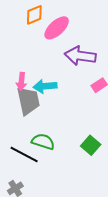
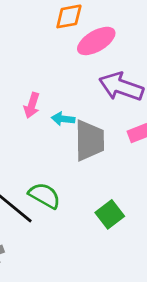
cyan arrow: (45, 86) -> (63, 119), size x0.7
gray trapezoid: (28, 101) -> (89, 140), moved

